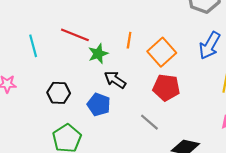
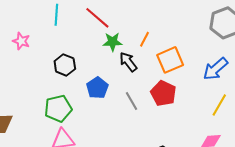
black arrow: (115, 80) -> (128, 62), moved
gray line: (149, 122) -> (132, 101), moved

